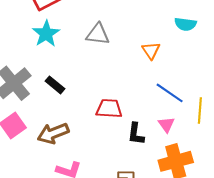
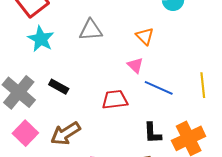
blue line: (170, 93) -> (159, 88), moved
pink triangle: (166, 125) -> (135, 65), moved
black L-shape: (136, 134) -> (152, 133), moved

